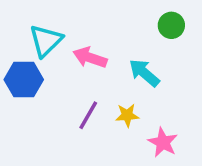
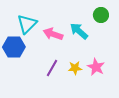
cyan arrow: (144, 73) -> (79, 31), moved
pink star: (163, 142) -> (96, 67), moved

